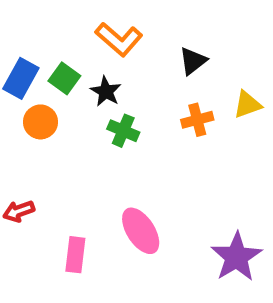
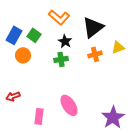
black triangle: (193, 61) -> (93, 27), size x1.6
black star: (106, 91) -> (65, 41), moved
green cross: (123, 131) -> (61, 59), turned -32

